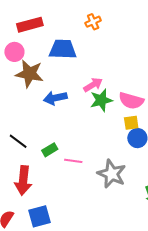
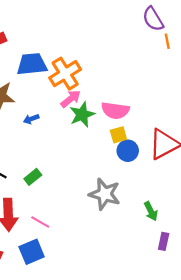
orange cross: (93, 22) -> (65, 74), moved, size x1.8
blue arrow: (55, 98) -> (31, 119), size x0.6
pink line: (73, 161) -> (40, 222), moved, turned 30

